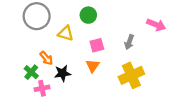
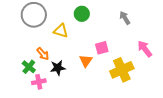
pink arrow: (156, 25) -> (145, 49), moved, turned -150
gray arrow: (129, 42) -> (125, 18), moved, turned 128
pink square: (97, 45) -> (102, 48), moved

